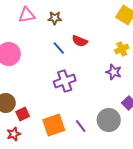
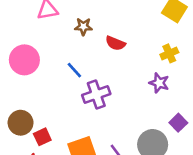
brown star: (55, 18) -> (83, 27), moved
blue line: (59, 48) -> (74, 70), moved

